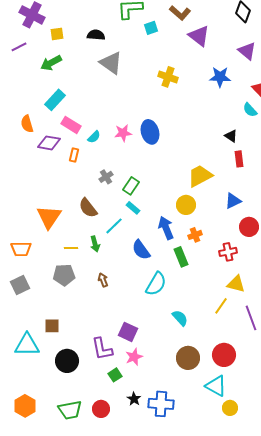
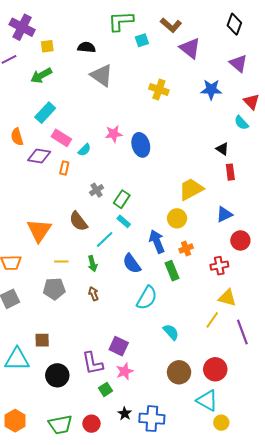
pink star: (123, 133) -> (114, 134), moved
green arrow: (95, 244) -> (92, 264), moved

